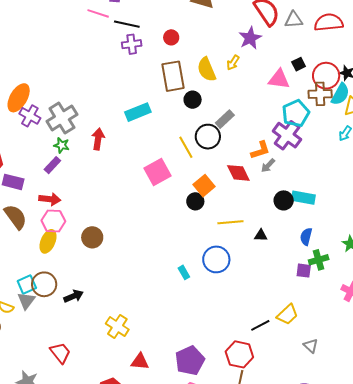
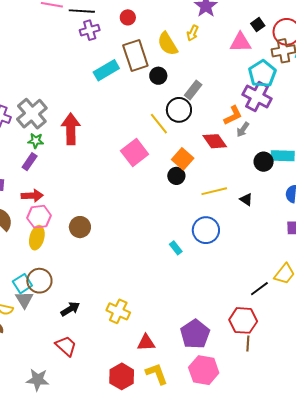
cyan rectangle: (138, 112) -> (106, 70), moved
red arrow: (98, 139) -> (71, 129), size x1.4
black triangle: (261, 235) -> (246, 199), turned 40
black arrow: (74, 296) -> (70, 309), moved

